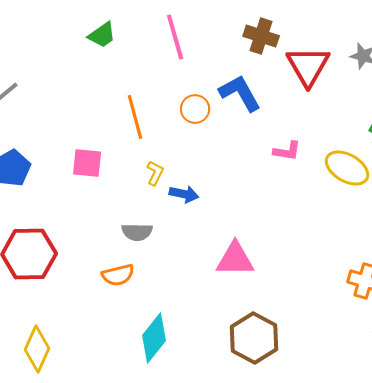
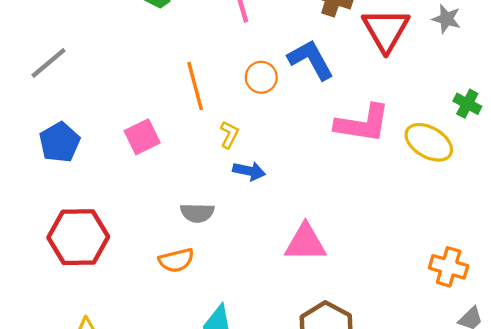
pink L-shape: (287, 151) -> (363, 124), size x1.8
pink square: (87, 163) -> (142, 137), turned -32
yellow L-shape: (155, 173) -> (229, 135), moved

